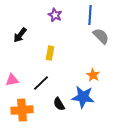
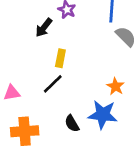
black arrow: (20, 35) -> (44, 28), moved
black line: (41, 83) -> (53, 84), moved

